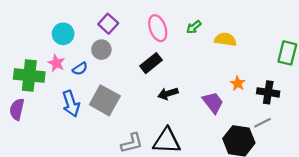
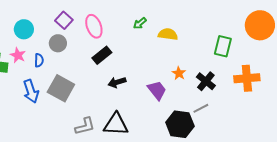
pink ellipse: (158, 28) -> (94, 26), moved
blue semicircle: (80, 69) -> (39, 60), turned -56
black cross: (268, 92) -> (206, 81), turned 30

